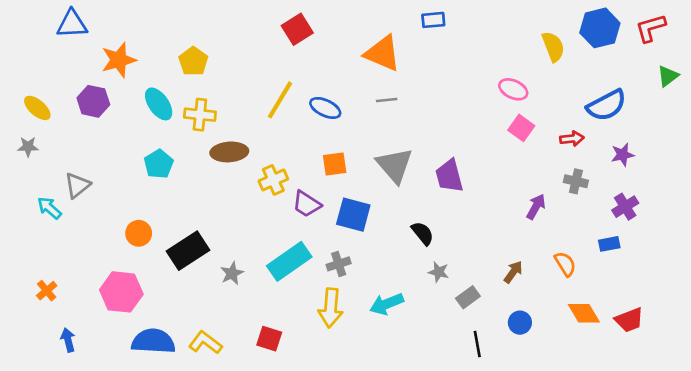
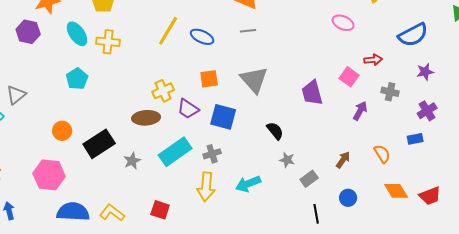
pink square: (521, 128) -> (349, 77), moved
red arrow: (572, 139) -> (373, 60), moved
brown ellipse: (229, 152) -> (146, 118), moved
purple trapezoid: (449, 176) -> (312, 93), moved

